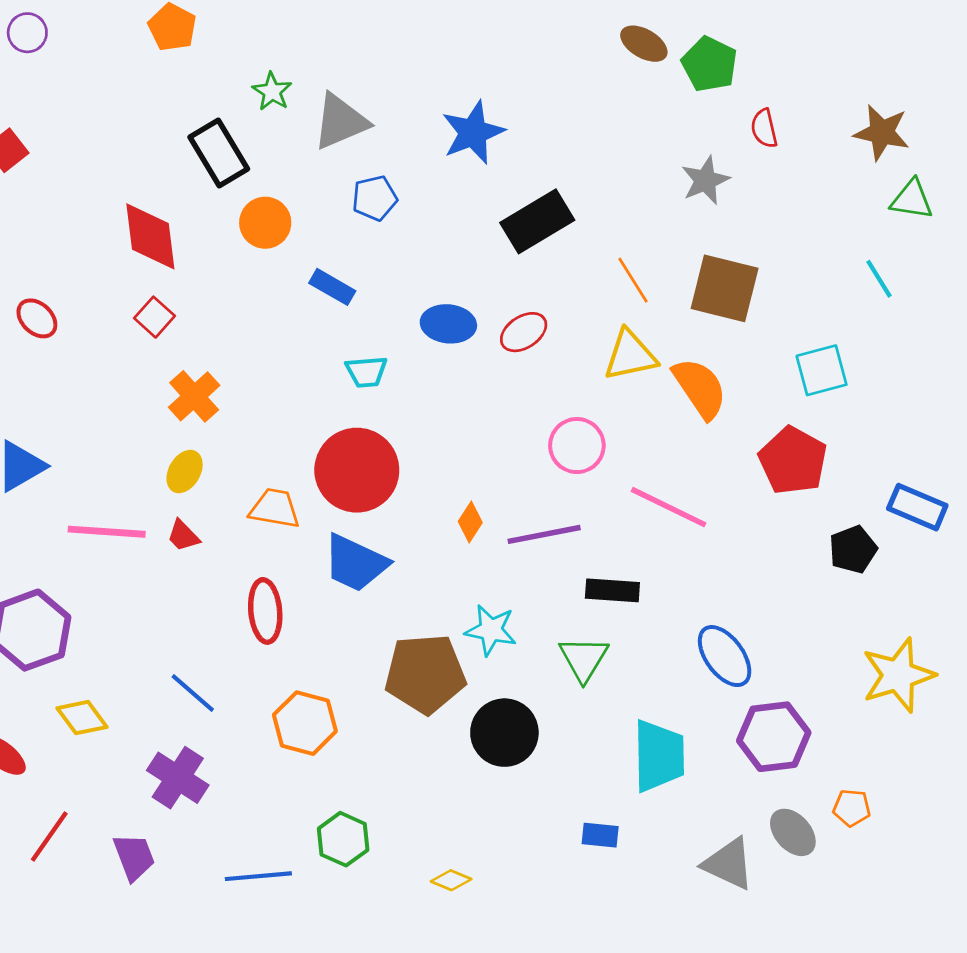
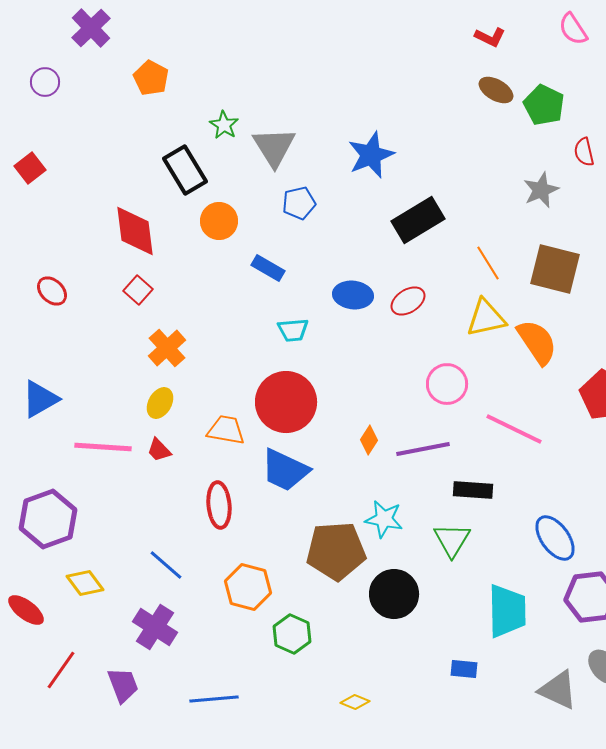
gray triangle: (340, 122) -> (274, 147), turned -39
green hexagon: (343, 839) -> (292, 634), moved

